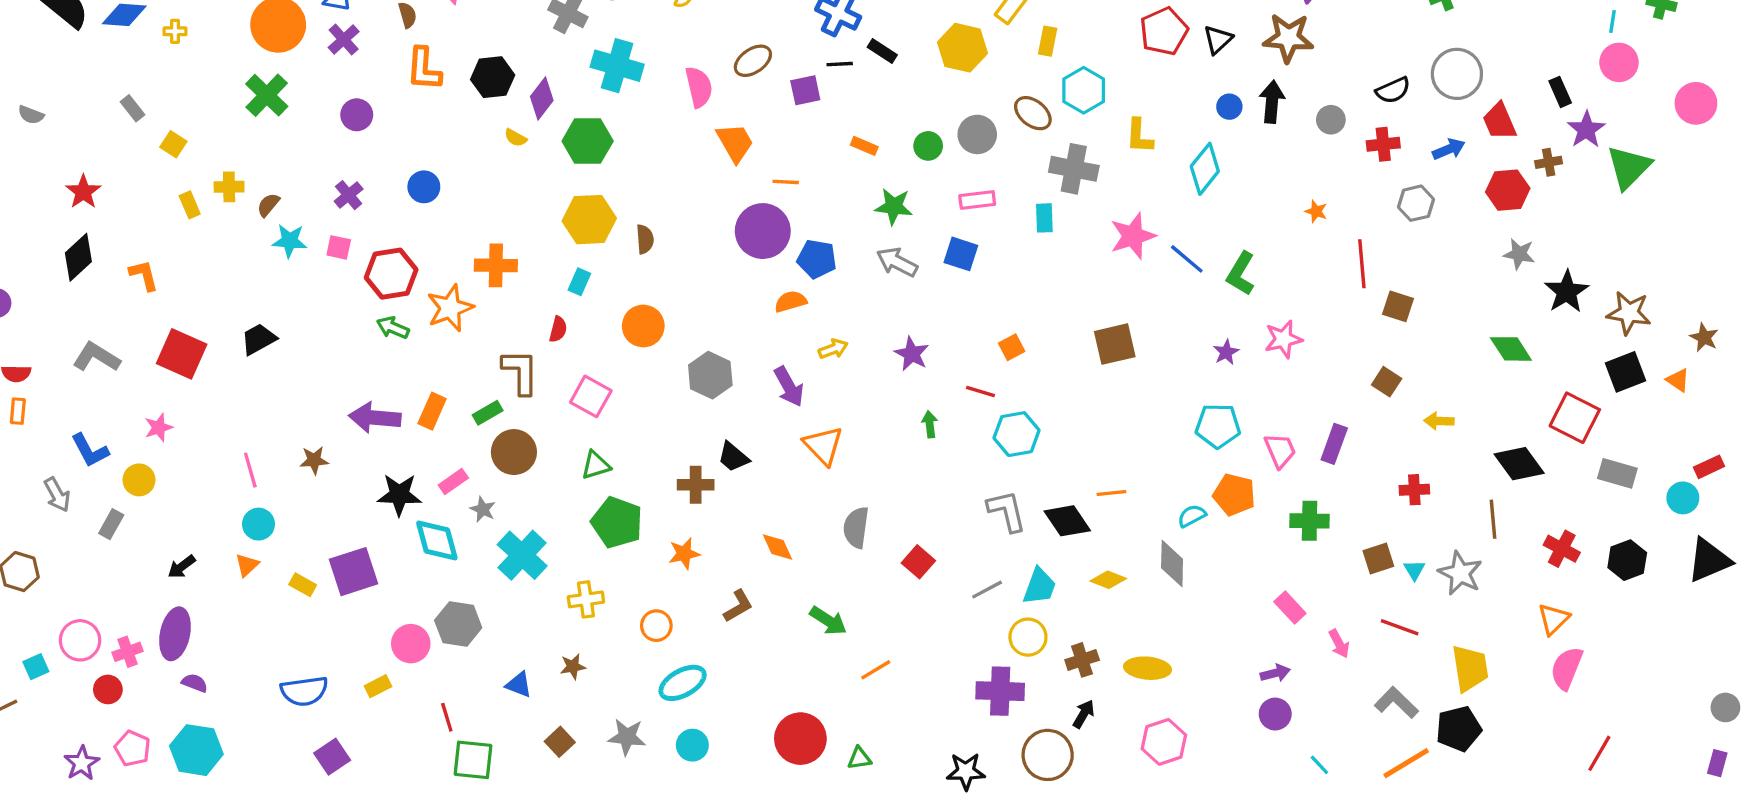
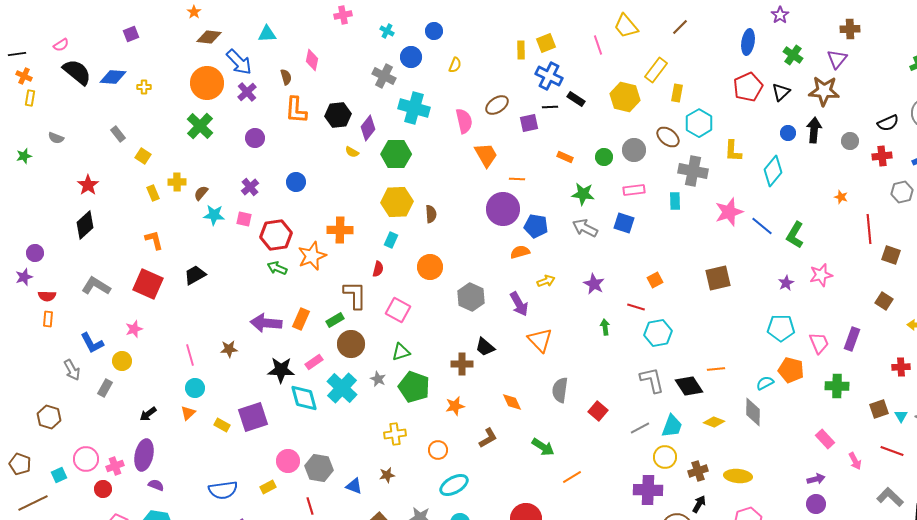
orange L-shape: (144, 275) -> (154, 240), moved
gray star: (483, 509) -> (378, 379), moved
cyan cross: (522, 555) -> (342, 388), moved
gray hexagon: (458, 624) -> (319, 468), moved

